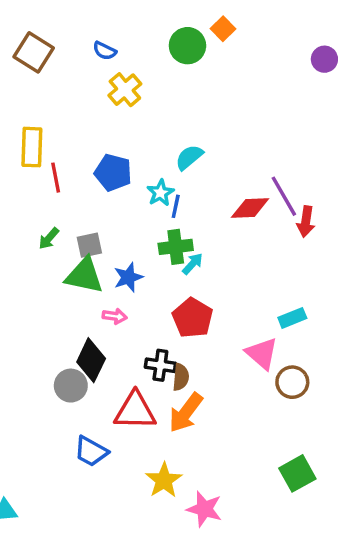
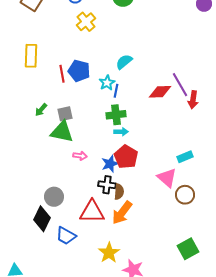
red line: (56, 178) -> (62, 74), moved
cyan arrow: (193, 264) -> (121, 132), moved, turned 48
blue star: (128, 277) -> (110, 164), moved
black diamond: (91, 360) -> (42, 219), moved

